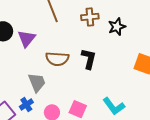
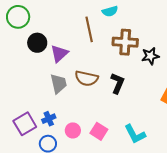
brown cross: (90, 17) -> (125, 42), size x1.4
gray trapezoid: (37, 82) -> (59, 84), moved

